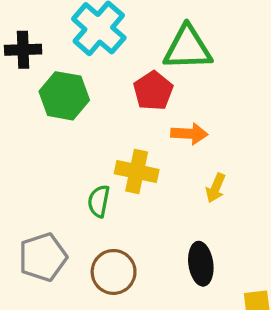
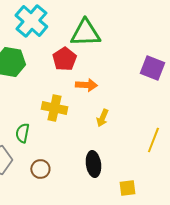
green semicircle: (99, 201) -> (22, 133), moved
brown circle: (114, 272) -> (40, 169), size x0.7

